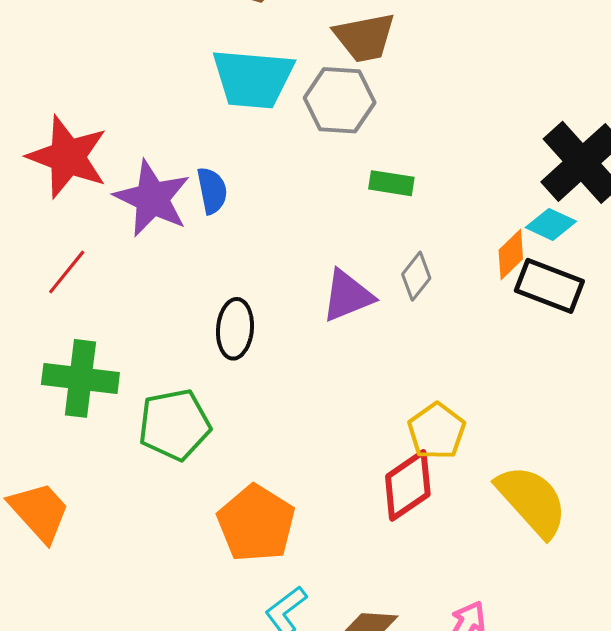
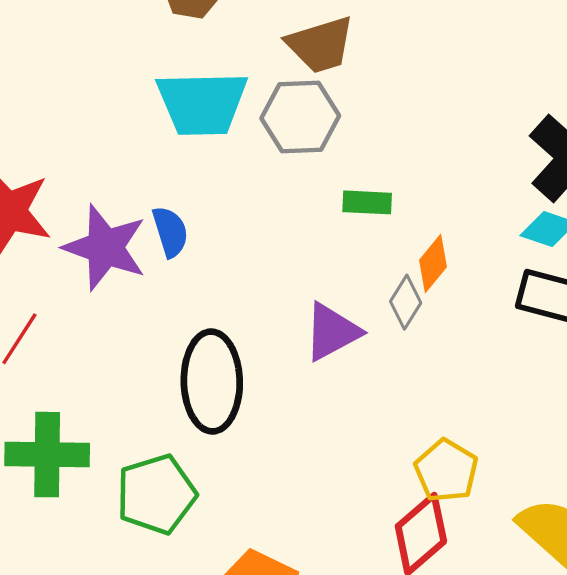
orange diamond: (511, 255) -> (433, 263), moved
black ellipse: (235, 329) -> (212, 382), size x1.5

